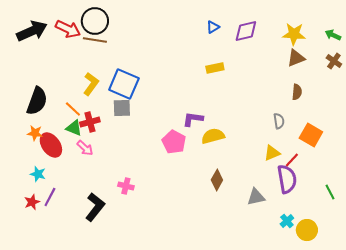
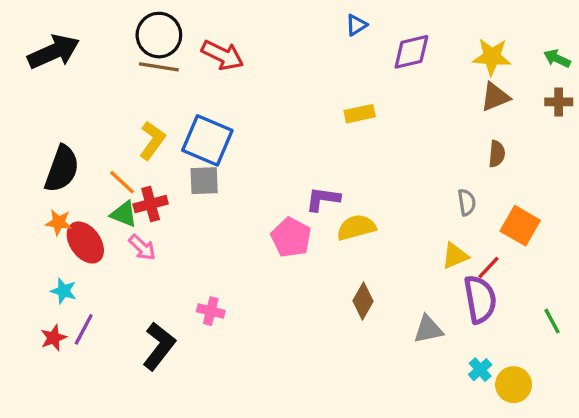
blue triangle: (213, 27) -> (356, 25), moved
red arrow: (68, 29) -> (222, 55), moved
brown cross: (334, 61) -> (559, 102), turned -35

